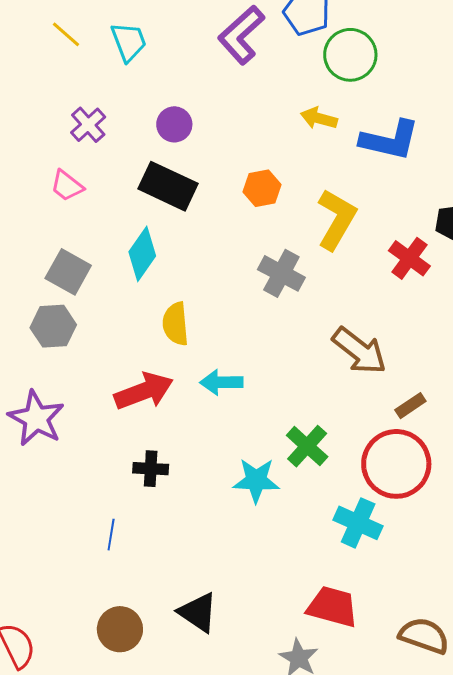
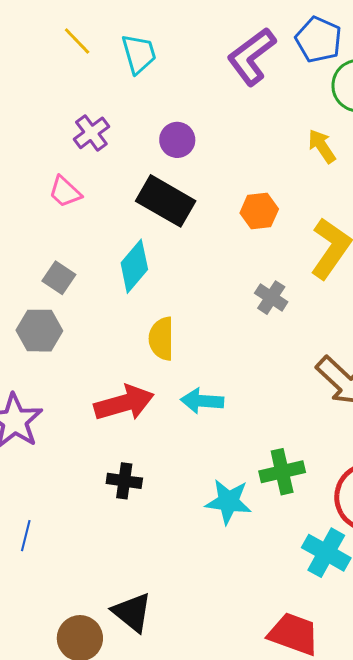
yellow arrow: (319, 118) -> (322, 146), turned 36
gray square: (68, 272) -> (59, 278), size x0.7
gray cross: (281, 273) -> (271, 298), size x0.7
green cross: (307, 446) -> (282, 472), turned 30
blue line: (111, 535) -> (26, 536), moved
black triangle: (198, 612) -> (132, 612), moved

